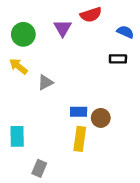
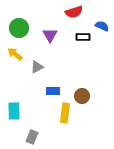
purple triangle: (63, 28) -> (50, 35), moved
black rectangle: (118, 59) -> (83, 37), moved
blue rectangle: (79, 112) -> (53, 91), moved

